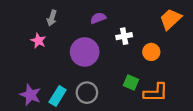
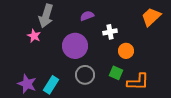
gray arrow: (52, 18) -> (46, 16), size x1.6
orange circle: (151, 52) -> (126, 51), moved
gray circle: (87, 93) -> (85, 75), moved

